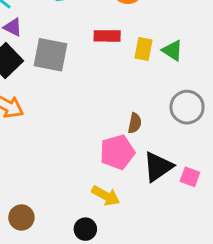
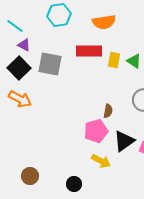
red rectangle: (107, 36) -> (89, 51), size x1.4
yellow arrow: (106, 196) -> (101, 161), moved

